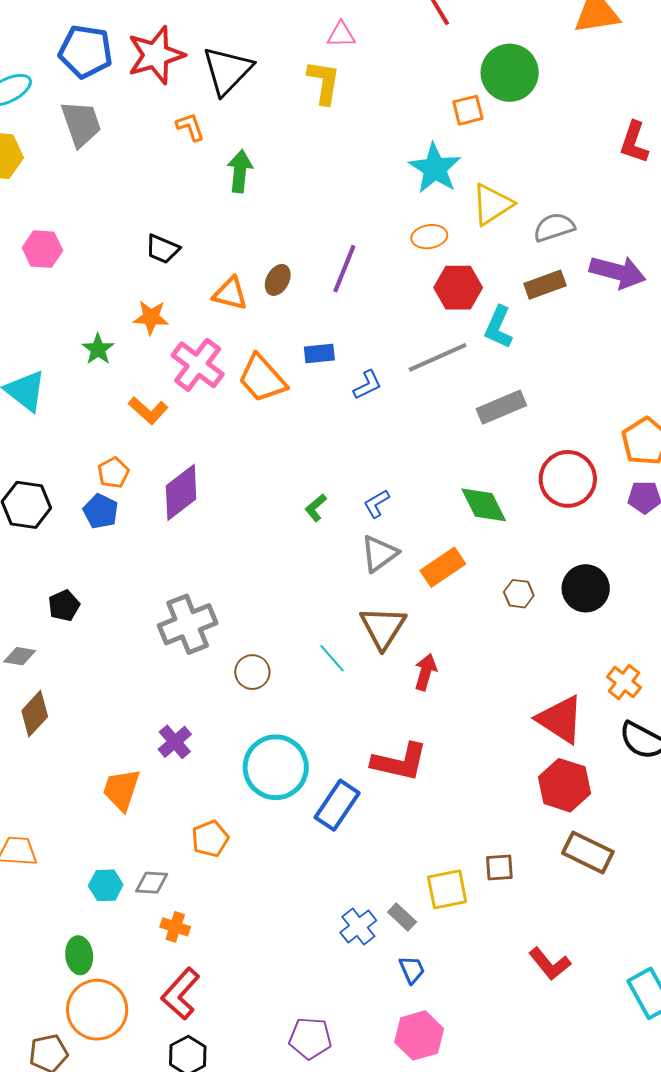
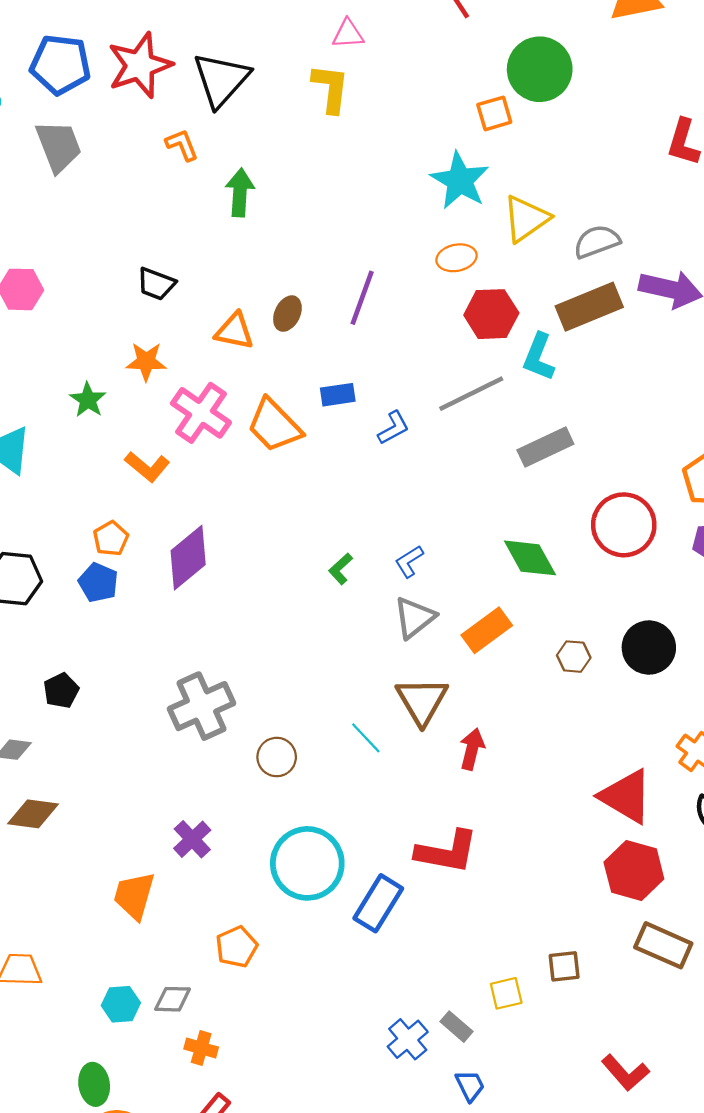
brown rectangle: (545, 285) -> (589, 307), size x1.4
brown diamond: (35, 714) -> (33, 814), turned 57
yellow square: (447, 889) -> (506, 993), size x0.7

